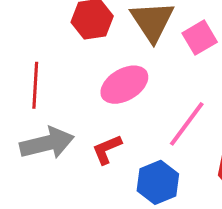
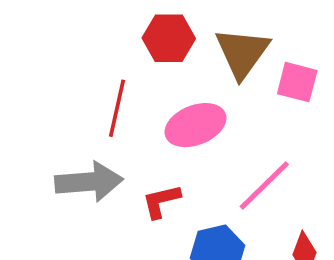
pink square: (200, 38) -> (297, 82), turned 36
red line: (35, 85) -> (117, 108), moved

